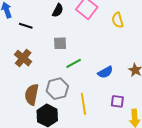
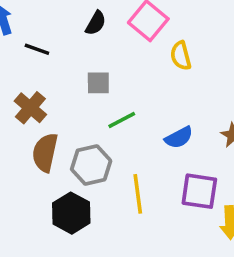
yellow semicircle: (118, 20) -> (181, 56), moved
brown semicircle: (32, 95) -> (45, 152), moved
purple square: (117, 101) -> (199, 191), size x1.5

